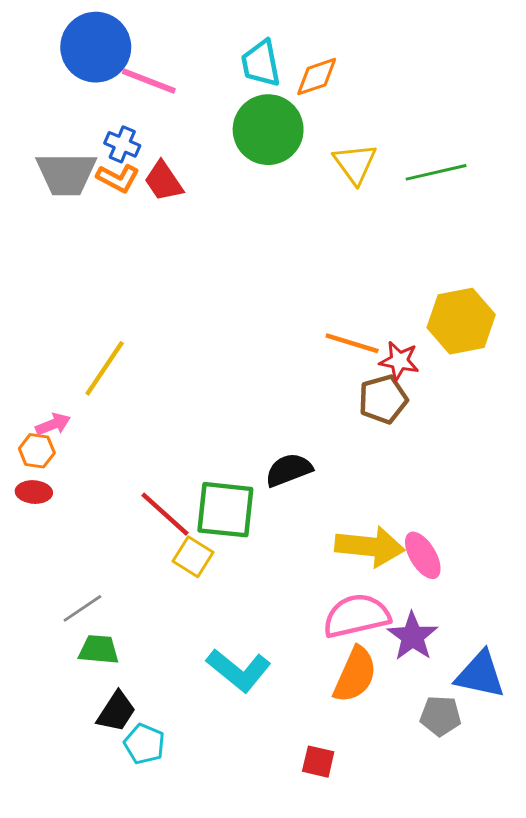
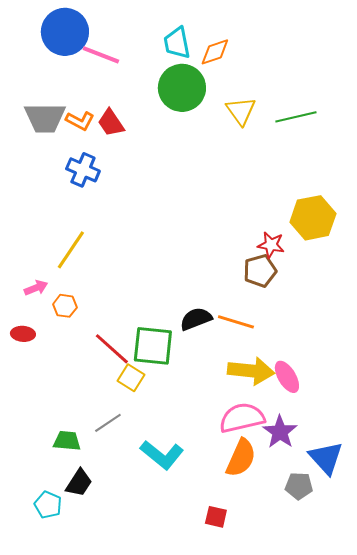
blue cross: (122, 144) -> (83, 170), moved, size x1.4
orange line: (352, 343) -> (236, 322), moved
orange hexagon: (37, 451) -> (65, 306), moved
gray line: (82, 608) -> (108, 423), moved
blue triangle: (480, 675) -> (326, 458), turned 36
cyan pentagon: (144, 744) -> (48, 505), moved

